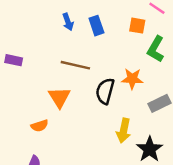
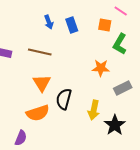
brown line: (75, 65) -> (40, 52), moved
black semicircle: (105, 91) -> (64, 99), moved
orange semicircle: (40, 126) -> (38, 113), moved, size x1.6

